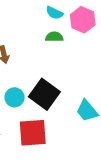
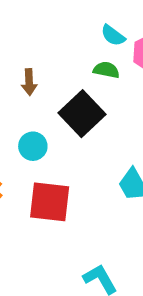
black square: (44, 94) -> (82, 114), moved

